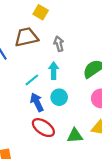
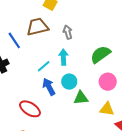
red ellipse: (43, 128) -> (30, 109), moved
green triangle: (75, 136) -> (81, 98), moved

